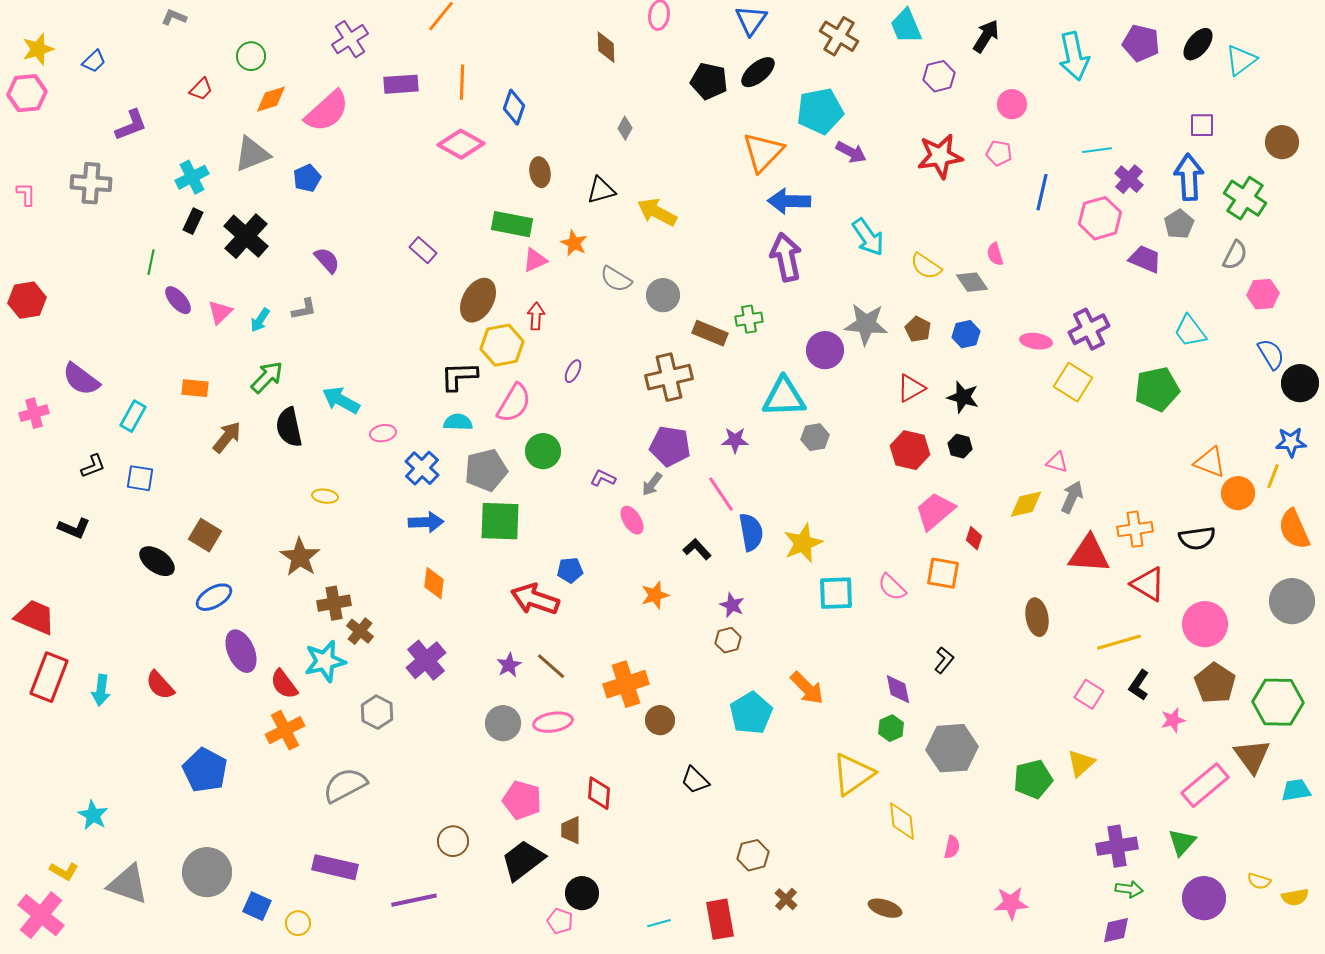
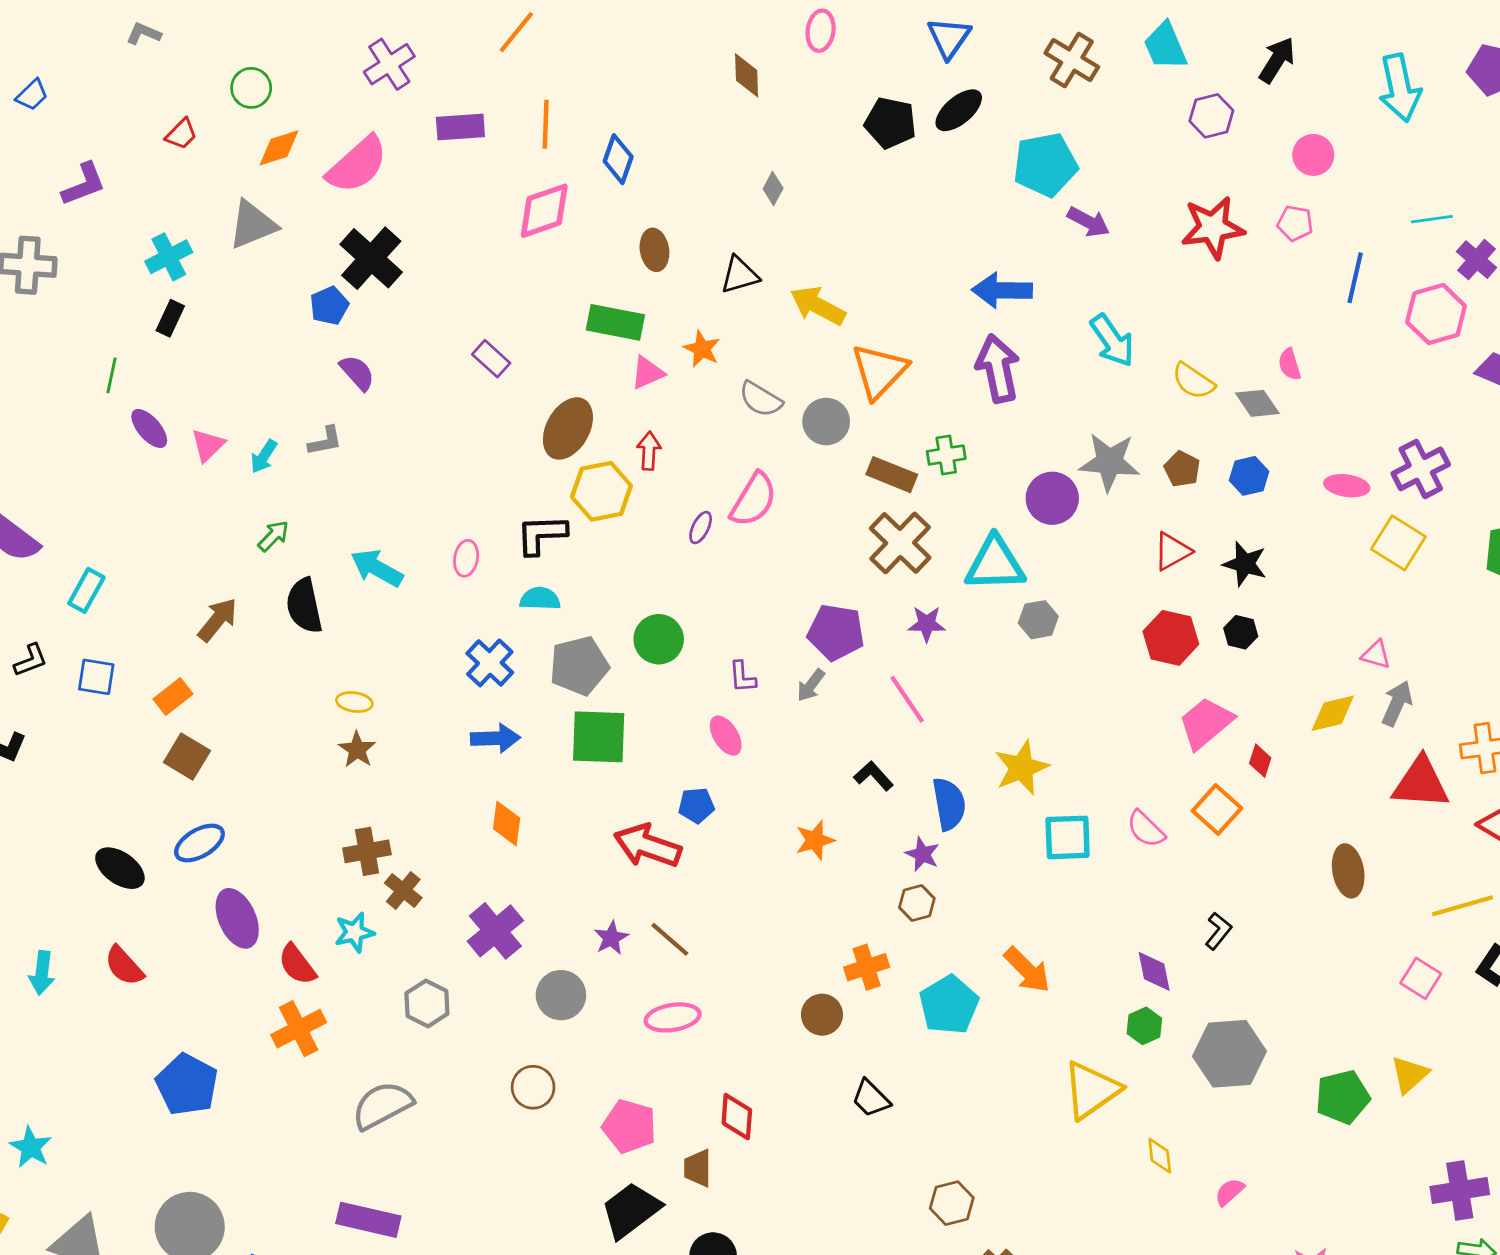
pink diamond: (461, 144) -> (544, 211), turned -48
orange triangle: (763, 152) -> (879, 371), moved
blue pentagon: (307, 178) -> (329, 306), moved
black cross: (246, 236) -> (371, 258), moved
green arrow: (267, 377) -> (273, 536), size x0.7
brown cross: (669, 377) -> (900, 543), moved, turned -33
orange rectangle: (195, 388) -> (173, 696), moved, turned -44
pink semicircle: (514, 403) -> (754, 500), moved
pink ellipse: (383, 433) -> (466, 558), moved, turned -70
purple L-shape: (603, 478) -> (742, 677), turned -120
pink ellipse: (632, 520) -> (726, 736), moved
blue semicircle: (751, 532) -> (949, 804), moved
brown star: (300, 557) -> (357, 749), moved, size x0.7
black ellipse: (157, 561) -> (120, 868), moved
orange square: (943, 573) -> (1217, 809), turned 32
cyan star: (325, 661) -> (354, 932), size x0.7
orange cross: (626, 684) -> (867, 967), moved, size x0.7
gray circle: (503, 723) -> (561, 995), moved
yellow diamond: (902, 821) -> (1160, 1156), size x0.7
brown circle: (453, 841) -> (533, 1087), moved
pink semicircle: (952, 847) -> (1230, 1192), turned -145

